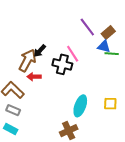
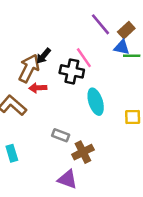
cyan ellipse: (80, 106) -> (96, 102), moved, turned -35
gray rectangle: (13, 110) -> (61, 135), moved
cyan rectangle: (11, 129) -> (12, 153), turned 48

